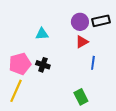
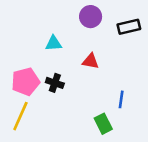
purple circle: (80, 22) -> (91, 17), moved
red triangle: (82, 42) -> (91, 61), moved, turned 40
blue line: (93, 63) -> (121, 99), moved

